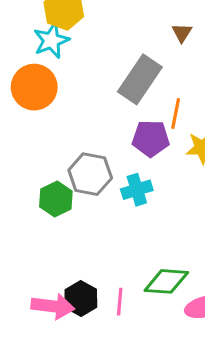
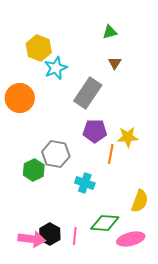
cyan star: (51, 40) -> (56, 68), moved
orange line: (176, 114) -> (111, 154), moved
cyan cross: (137, 190) -> (85, 183), moved, turned 36

